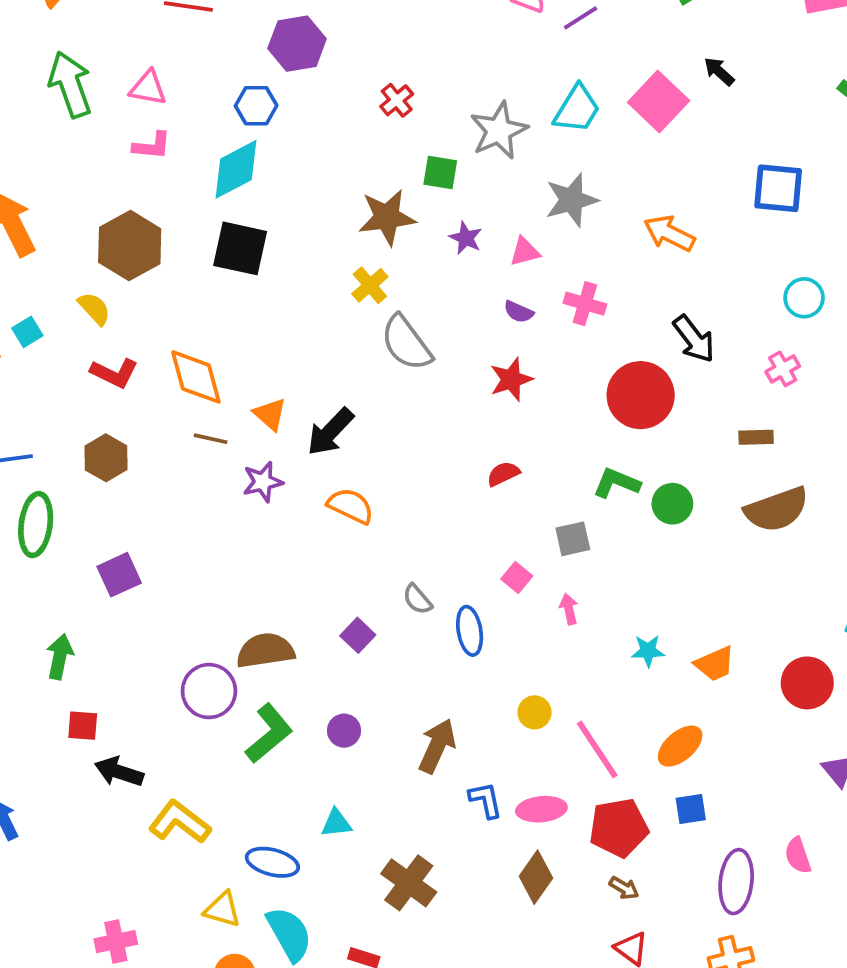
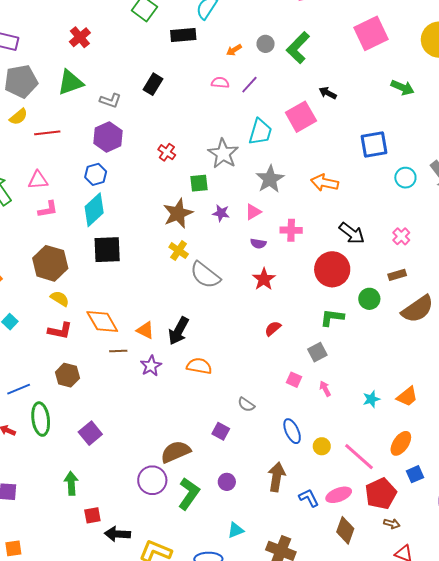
pink square: (659, 102) -> (301, 117), turned 32
cyan circle: (804, 298) -> (405, 178), moved
yellow semicircle: (94, 309) -> (60, 299), moved
green circle: (672, 504) -> (369, 299), moved
blue ellipse: (470, 631) -> (292, 431), moved

